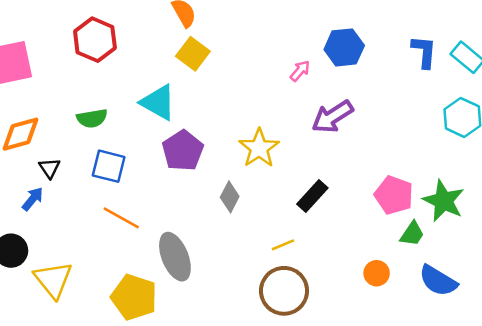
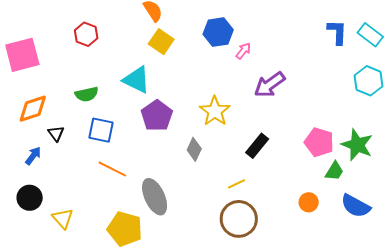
red hexagon: (95, 40) -> (86, 34), size x0.7
blue hexagon: (344, 47) -> (218, 32), moved
blue arrow: (33, 199) -> (33, 156), moved
yellow triangle: (53, 280) -> (63, 218), size x0.7

